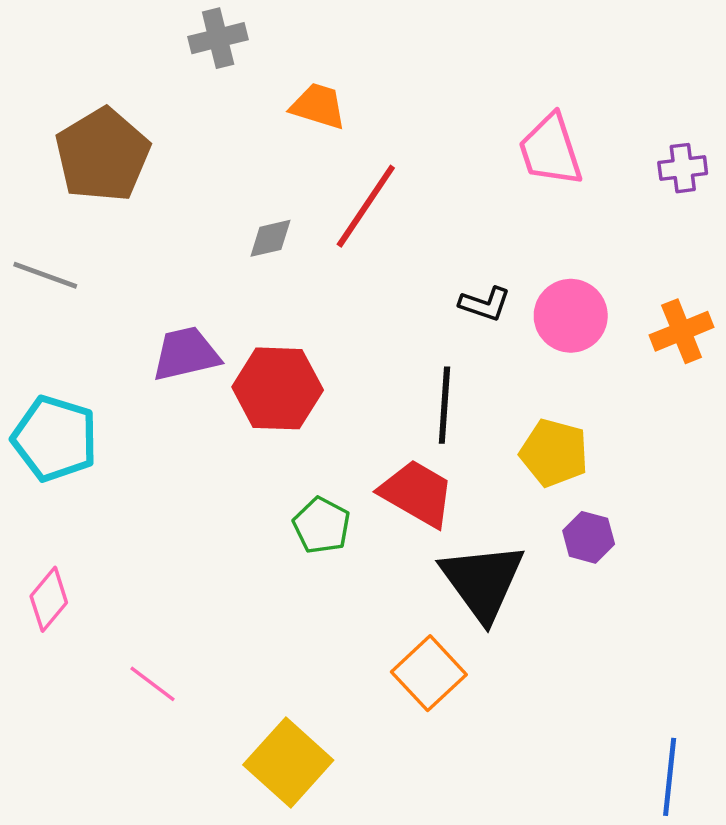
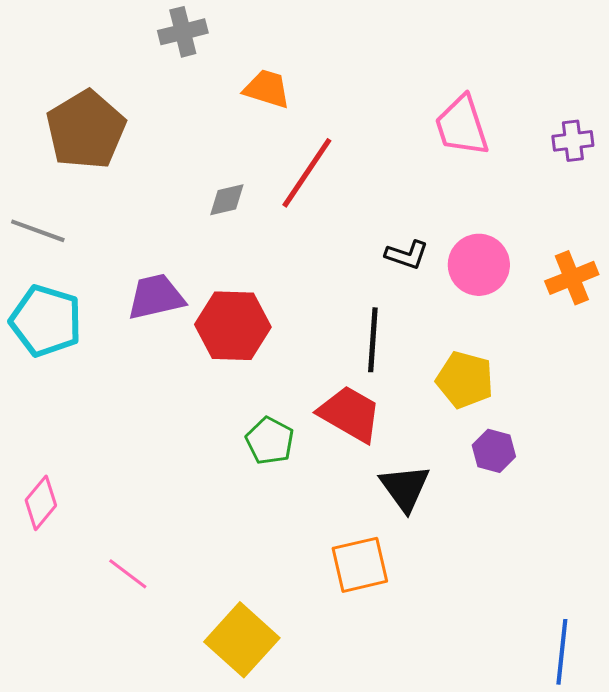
cyan pentagon: (55, 438) -> (46, 321), moved
black triangle: (483, 581) -> (405, 488), size x0.7
orange square: (429, 673) -> (360, 565), turned 30

